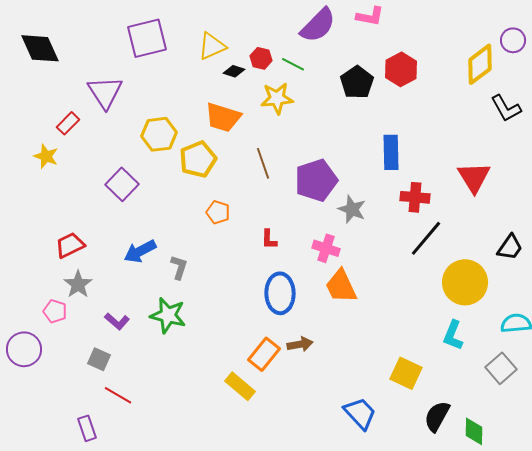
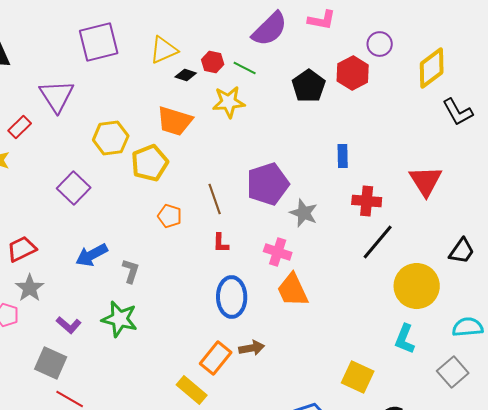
purple circle: (513, 40) -> (380, 44), moved
blue rectangle: (391, 152) -> (343, 156), size x0.7
brown line: (263, 163) -> (215, 199), moved
gray square: (99, 359) -> (51, 363), size x1.4

